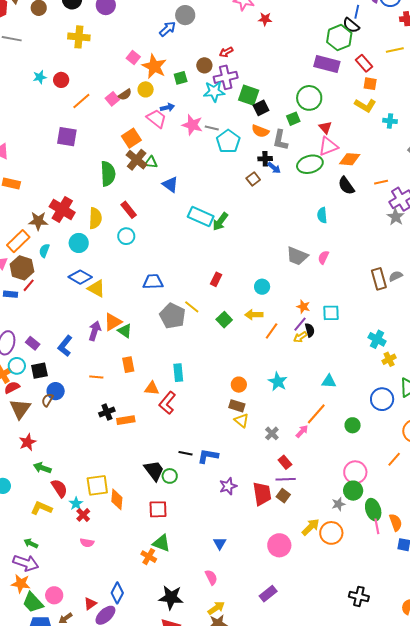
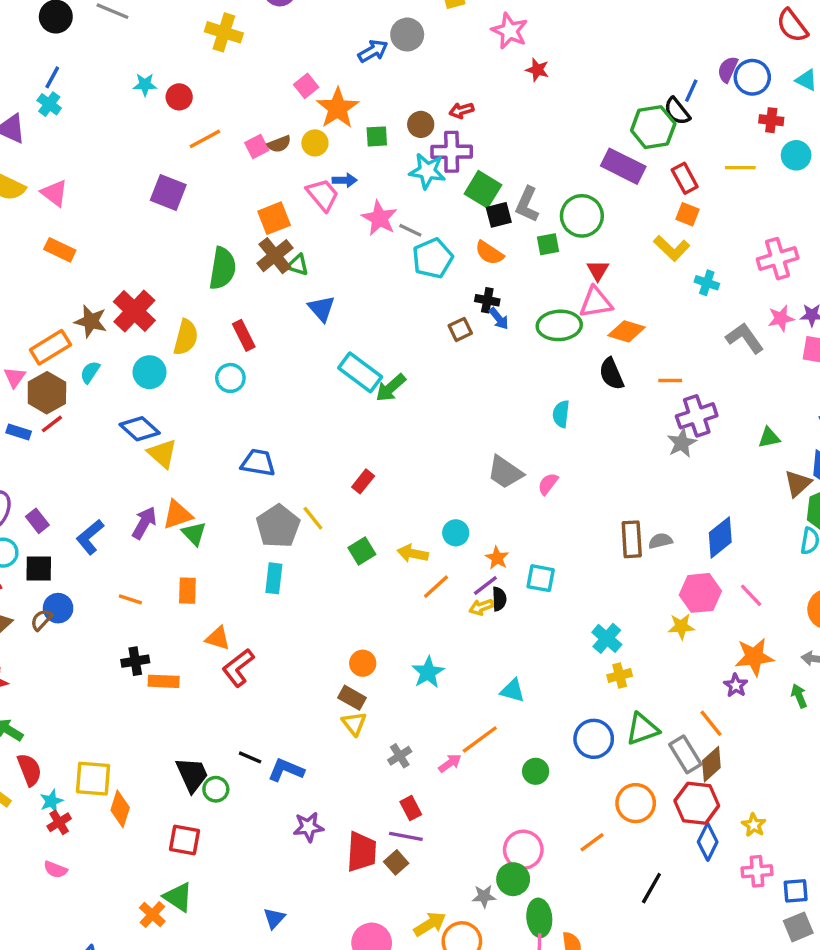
gray L-shape: (280, 140) -> (527, 205), moved
cyan circle: (262, 287) -> (456, 533), moved
cyan rectangle: (178, 373) -> (274, 578), moved

